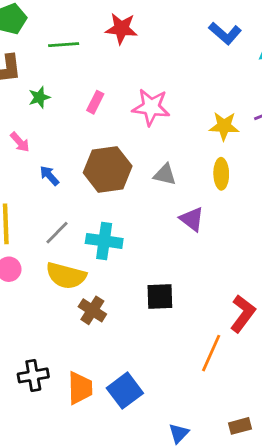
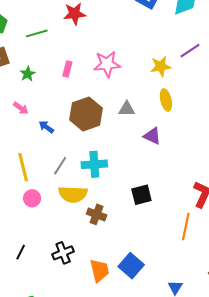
black cross: (33, 375) -> (63, 253), moved

